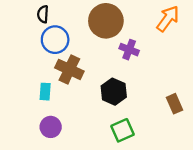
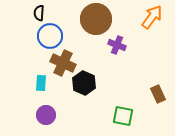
black hexagon: (114, 92) -> (84, 83), moved
green square: (122, 130) -> (123, 116), moved, turned 35

